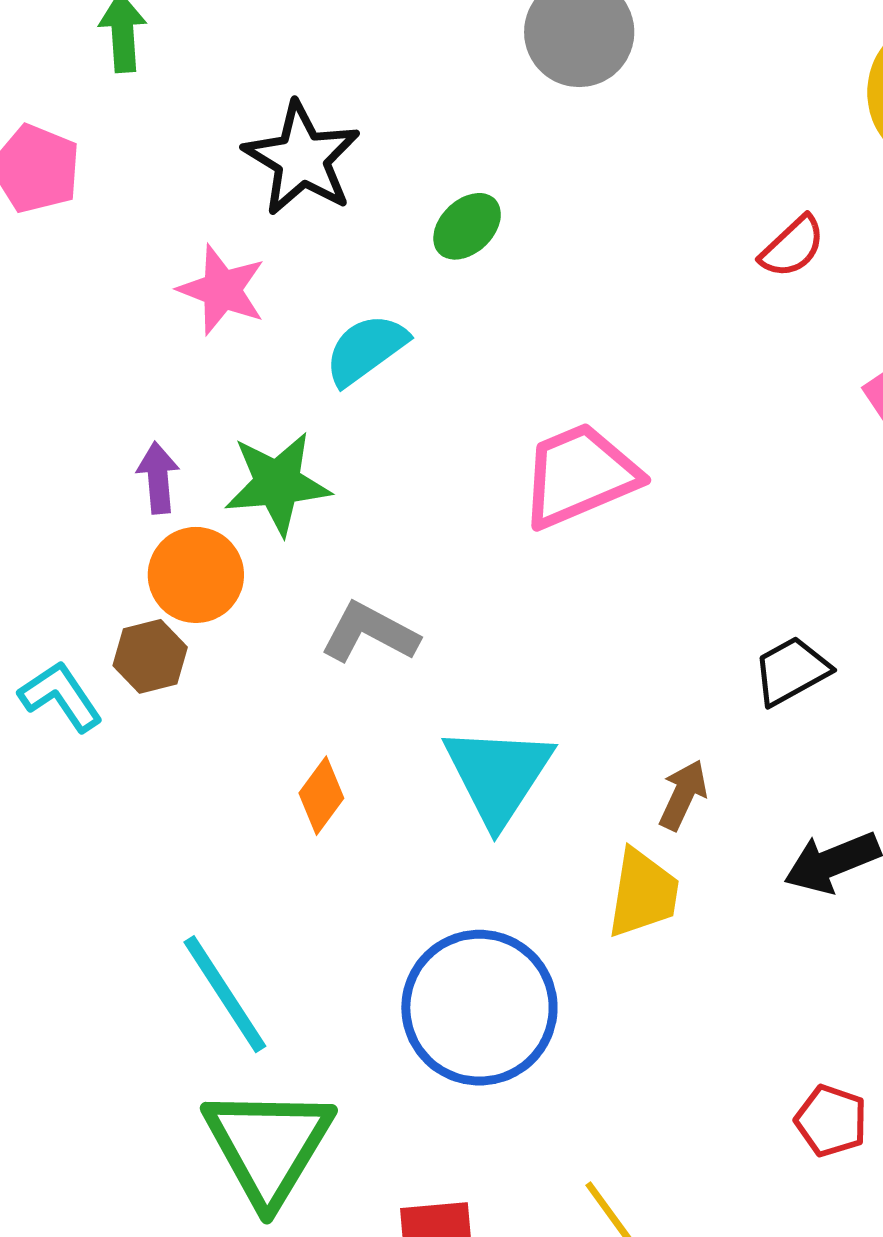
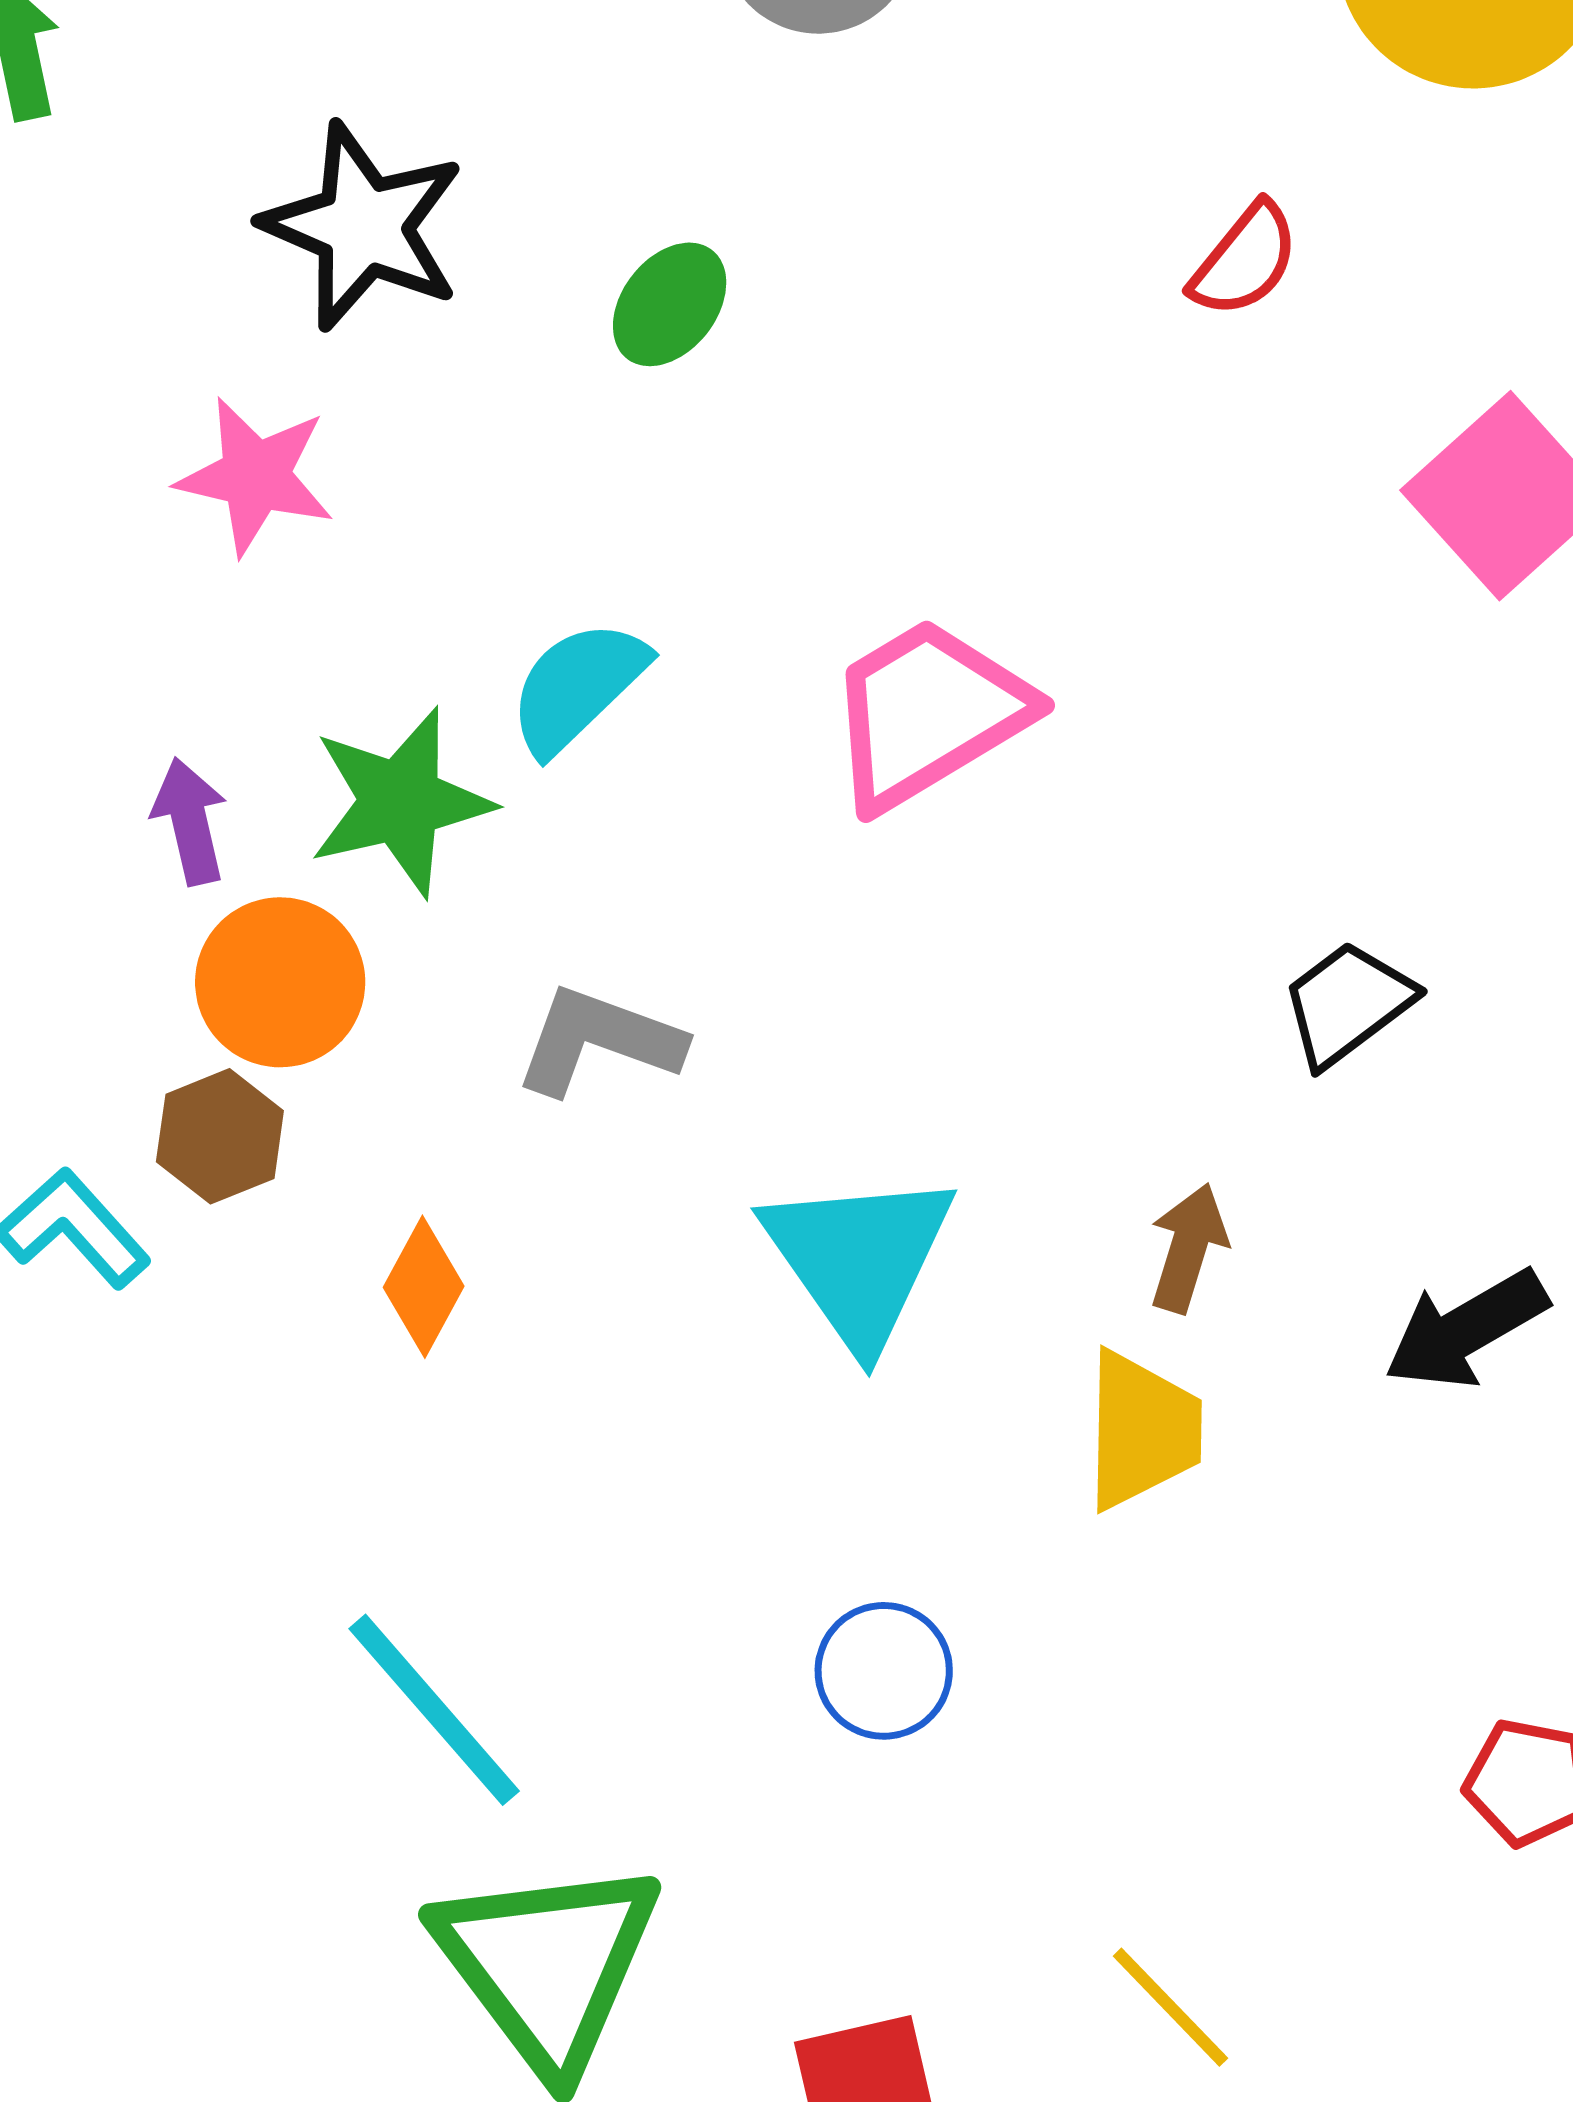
cyan semicircle: (366, 349) -> (578, 687), moved
orange diamond: (321, 796) -> (424, 1287), moved
blue circle: (479, 1008) -> (884, 1671), size x0.5

